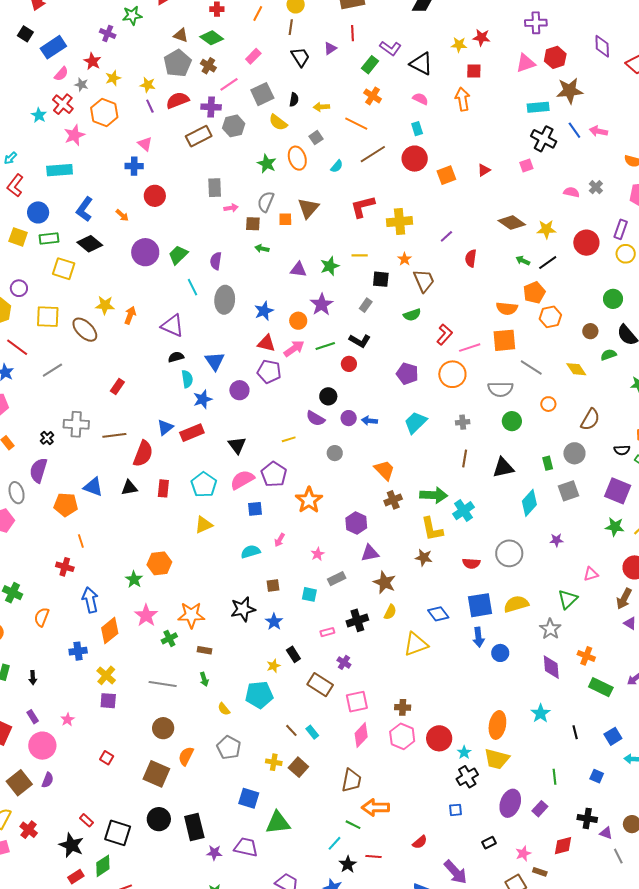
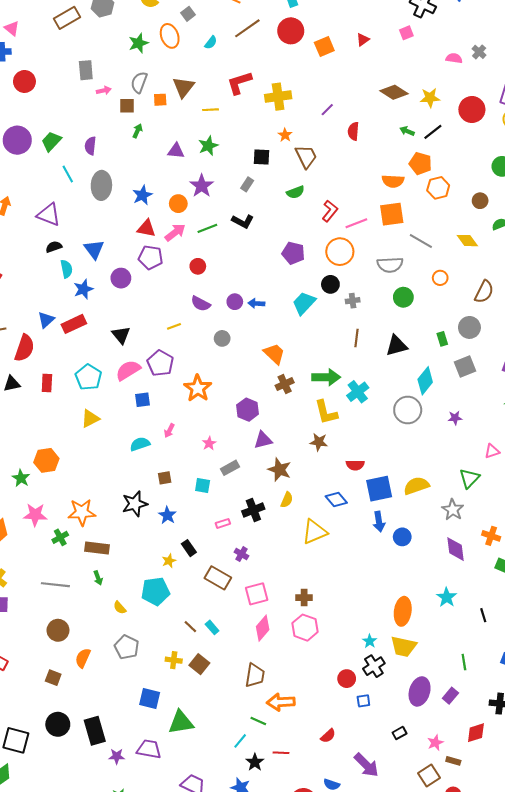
green star: (267, 164) -> (138, 43), turned 30
green arrow: (262, 249) -> (137, 131), turned 104
yellow line: (360, 255) -> (210, 110), moved
orange pentagon: (534, 293) -> (420, 164), turned -30
red circle: (349, 364) -> (198, 266), moved
black circle: (328, 396) -> (330, 284), moved
gray circle: (509, 553) -> (408, 410), moved
red semicircle: (471, 563) -> (355, 465), moved
pink star: (146, 615) -> (35, 515), turned -30
brown rectangle: (205, 650) -> (97, 548), size x1.6
red circle: (439, 738) -> (347, 679), moved, size x0.7
brown square: (156, 774) -> (53, 678), size x0.6

